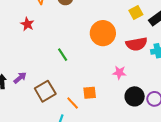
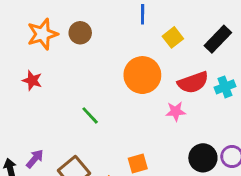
yellow square: (136, 12) -> (173, 37), moved
pink star: (119, 73) -> (176, 111), moved

